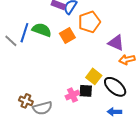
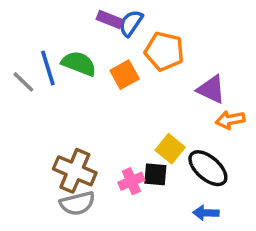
orange pentagon: (89, 22) -> (164, 51), turned 30
blue line: (24, 33) -> (48, 68), turned -36
brown cross: (26, 101) -> (75, 171), moved, size x1.6

